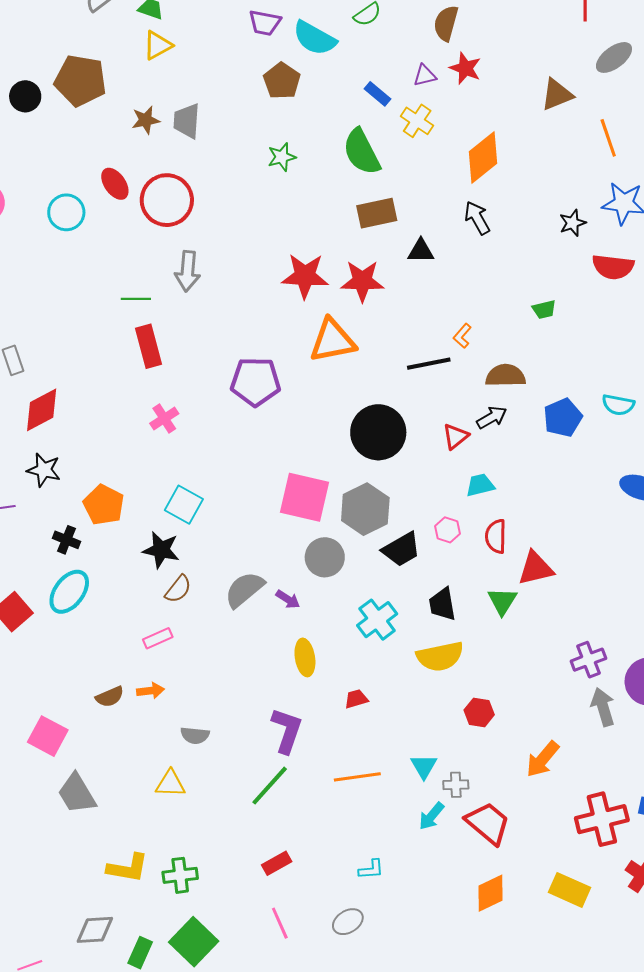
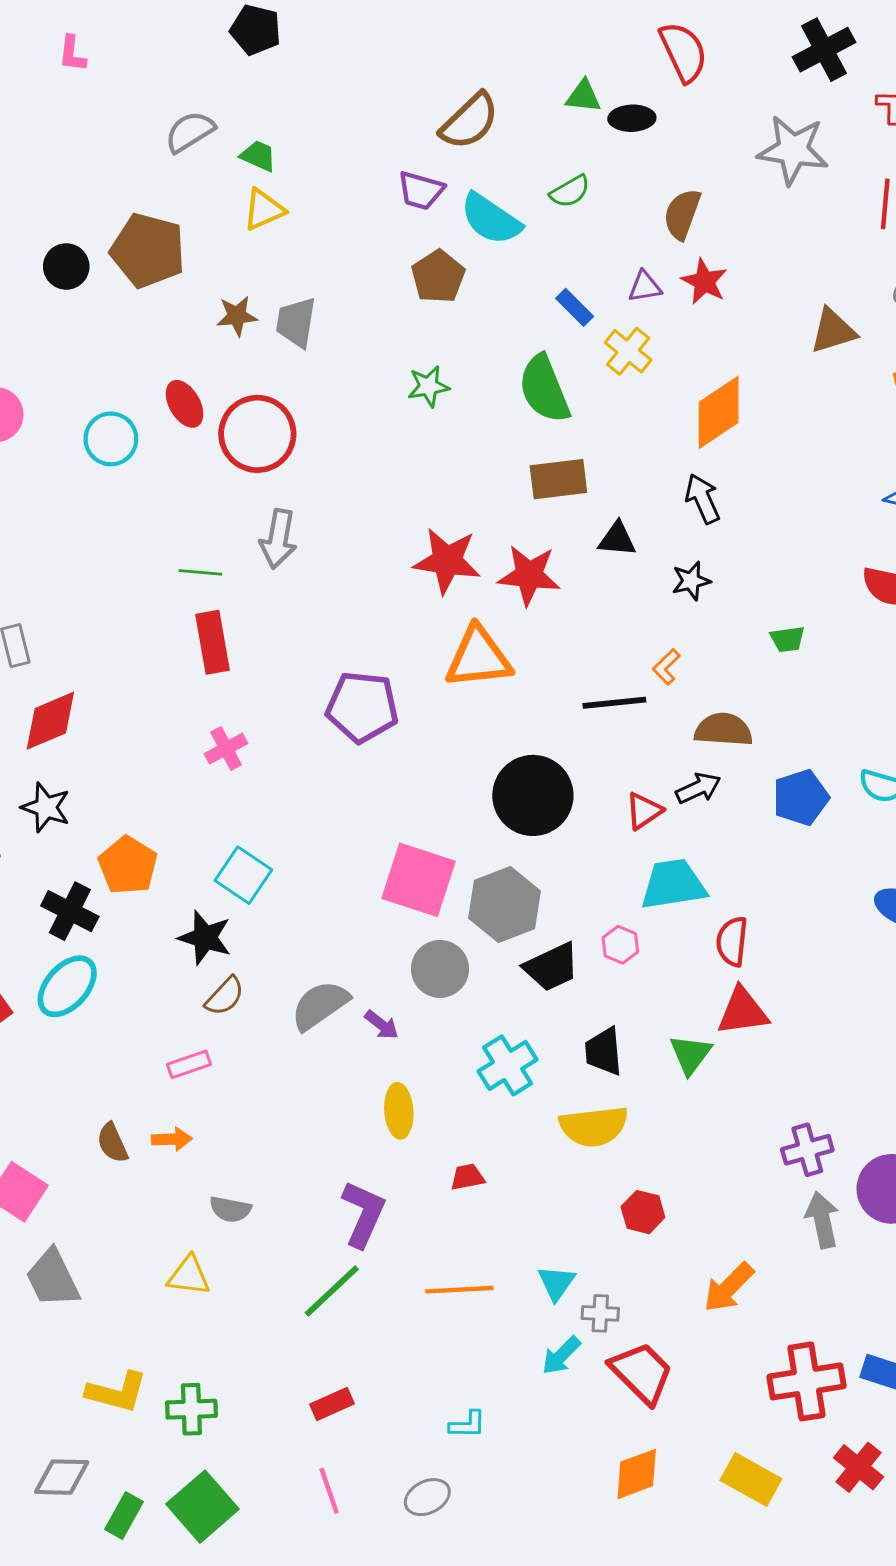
black star: (573, 223) -> (691, 581), moved
cyan trapezoid: (480, 485) -> (673, 884), size x1.6
red semicircle: (496, 536) -> (732, 941), moved
black cross: (66, 540) -> (70, 911), size x1.4
brown semicircle: (110, 697) -> (112, 1143), turned 84

